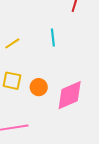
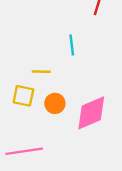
yellow line: (12, 43) -> (41, 72), moved, turned 35

